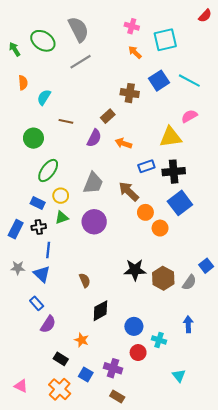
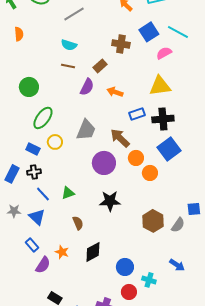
cyan semicircle: (44, 97) -> (69, 45), moved, turned -105
pink semicircle: (189, 116) -> (164, 53), moved
brown line: (66, 121) -> (68, 66), moved
green triangle: (62, 218) -> (68, 193), moved
purple circle: (94, 222) -> (104, 163), moved
blue line: (48, 250) -> (43, 194), turned -49
blue square: (206, 266) -> (194, 209), turned 32
black star: (135, 270) -> (110, 201), moved
blue arrow: (188, 324) -> (177, 265), turned 126
orange star: (82, 340) -> (62, 252), moved

